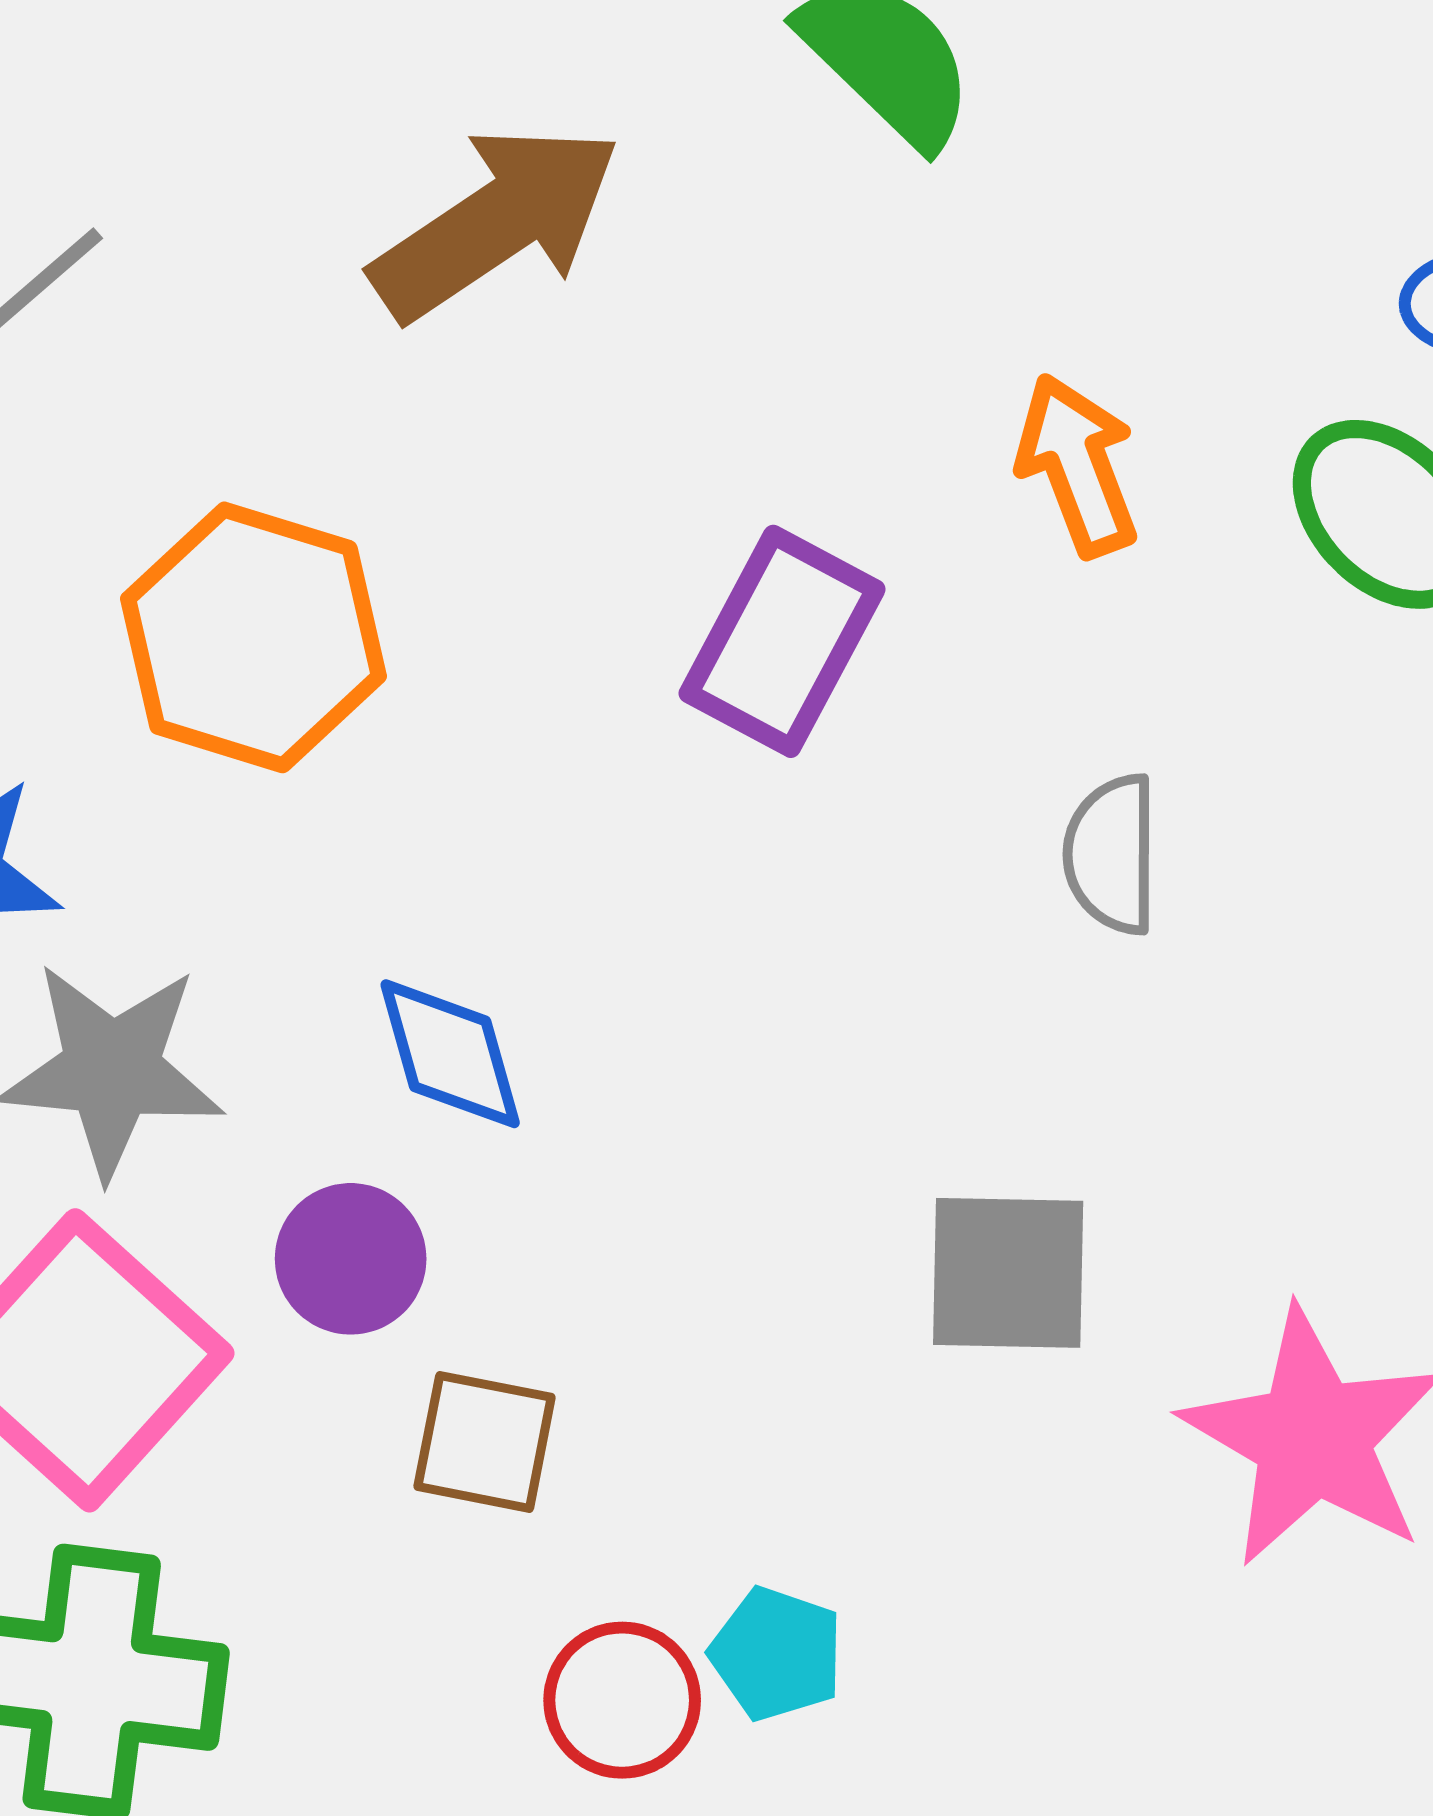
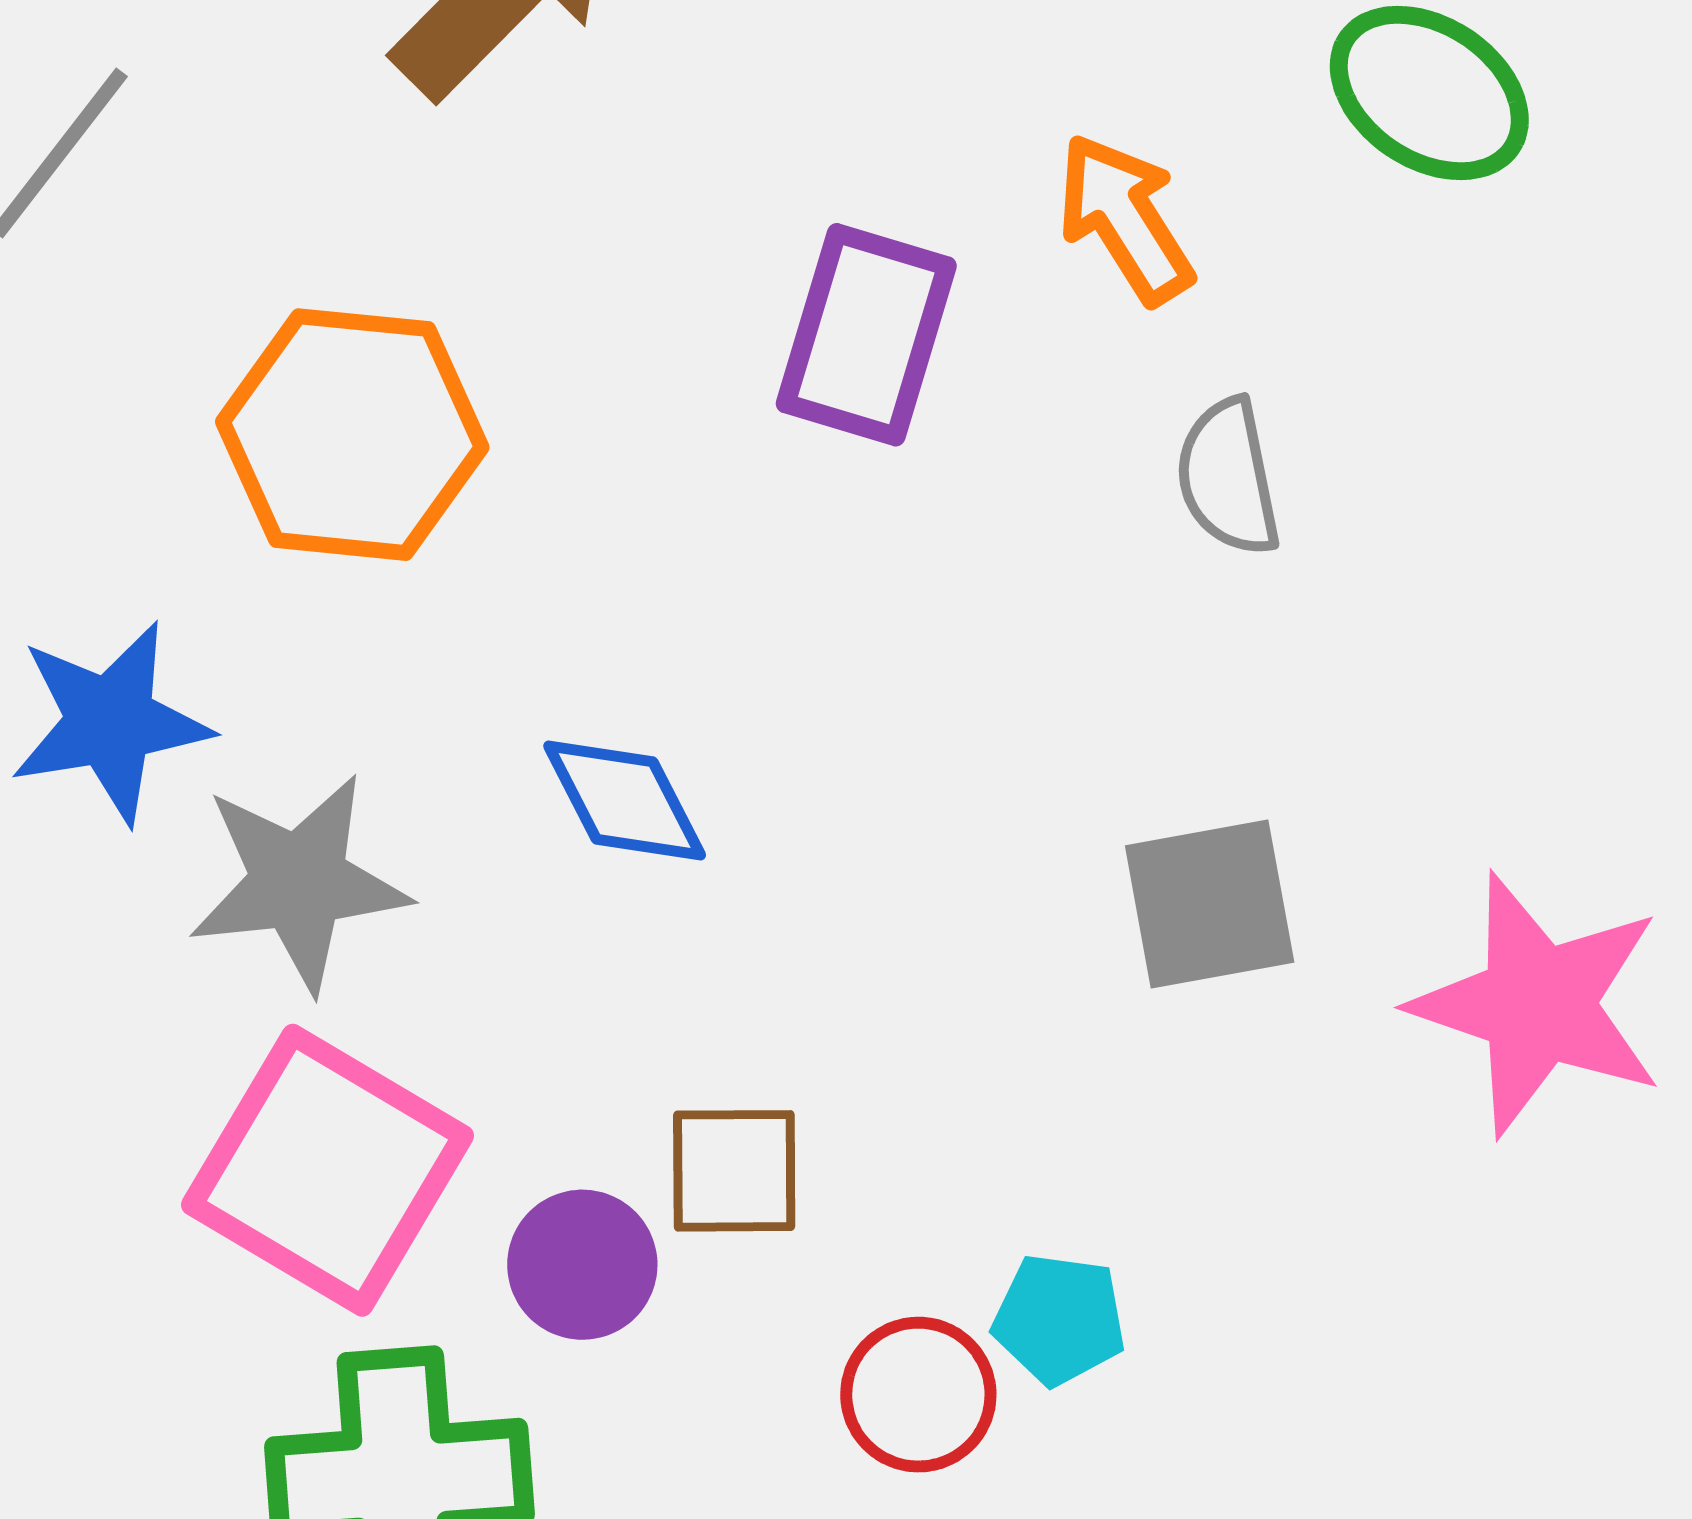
orange arrow: (1077, 465) -> (1125, 219), moved
purple circle: (351, 1259) -> (582, 1265), moved

